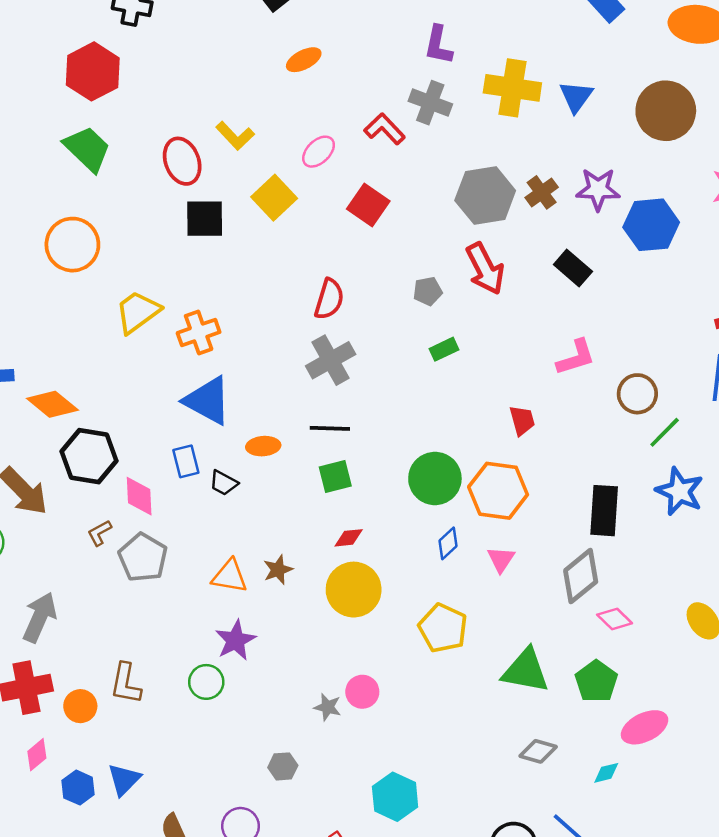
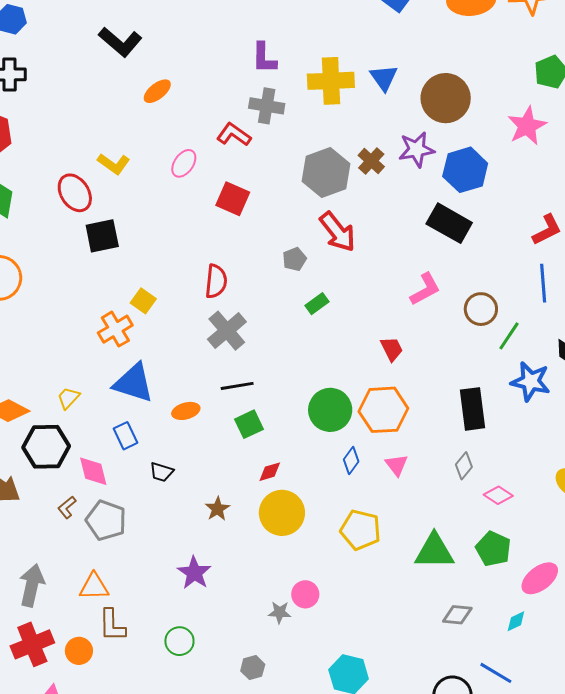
brown circle: (666, 111) -> (446, 98), moved
yellow square: (274, 198) -> (143, 301), moved, size x0.7
black rectangle: (573, 268) -> (449, 223), moved, size x1.4
yellow trapezoid: (138, 312) -> (69, 398), moved, size x0.6
black trapezoid: (224, 483) -> (161, 472), moved
orange triangle: (230, 576) -> (94, 587), moved
gray diamond: (581, 576) -> (464, 466), size x0.6
green circle: (206, 682) -> (179, 641), moved

